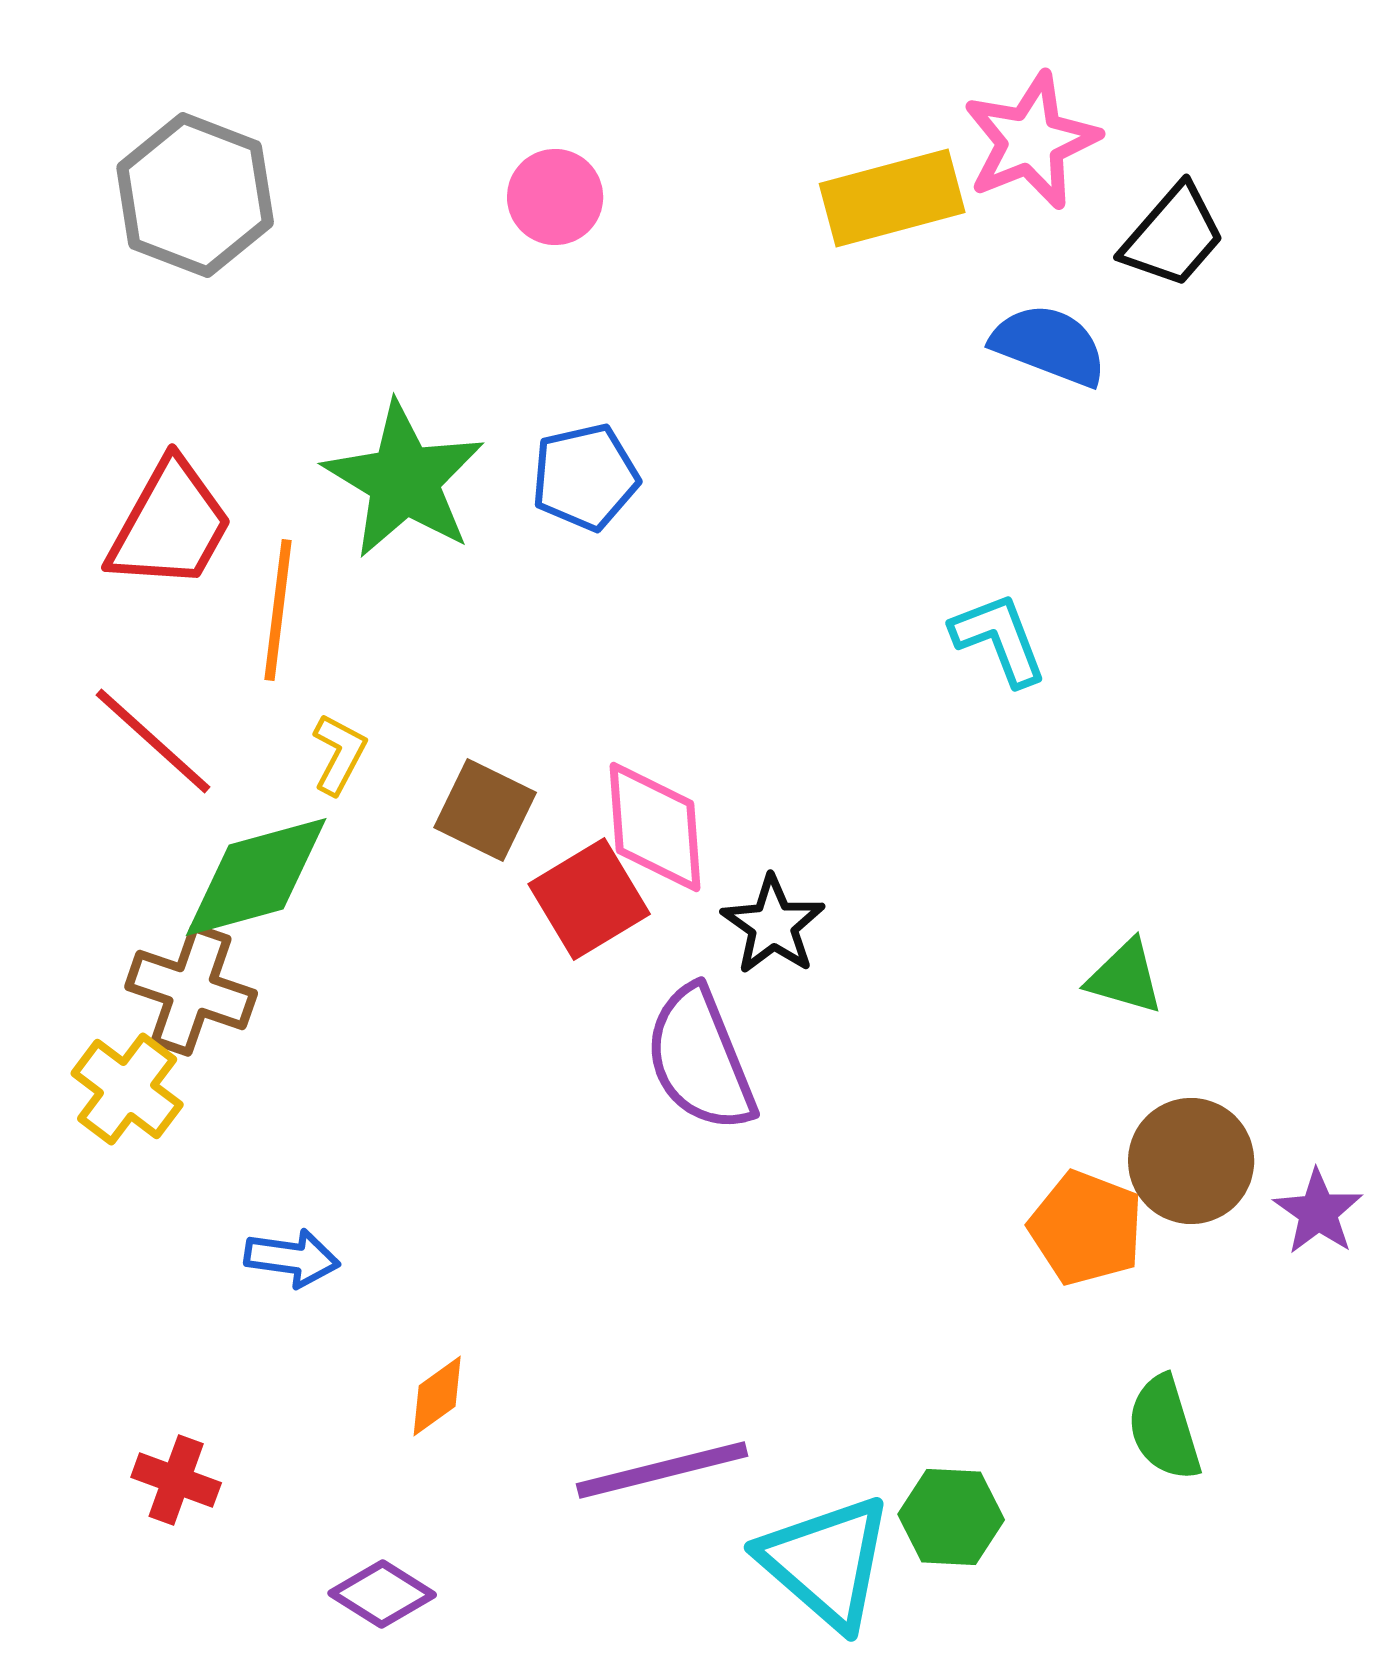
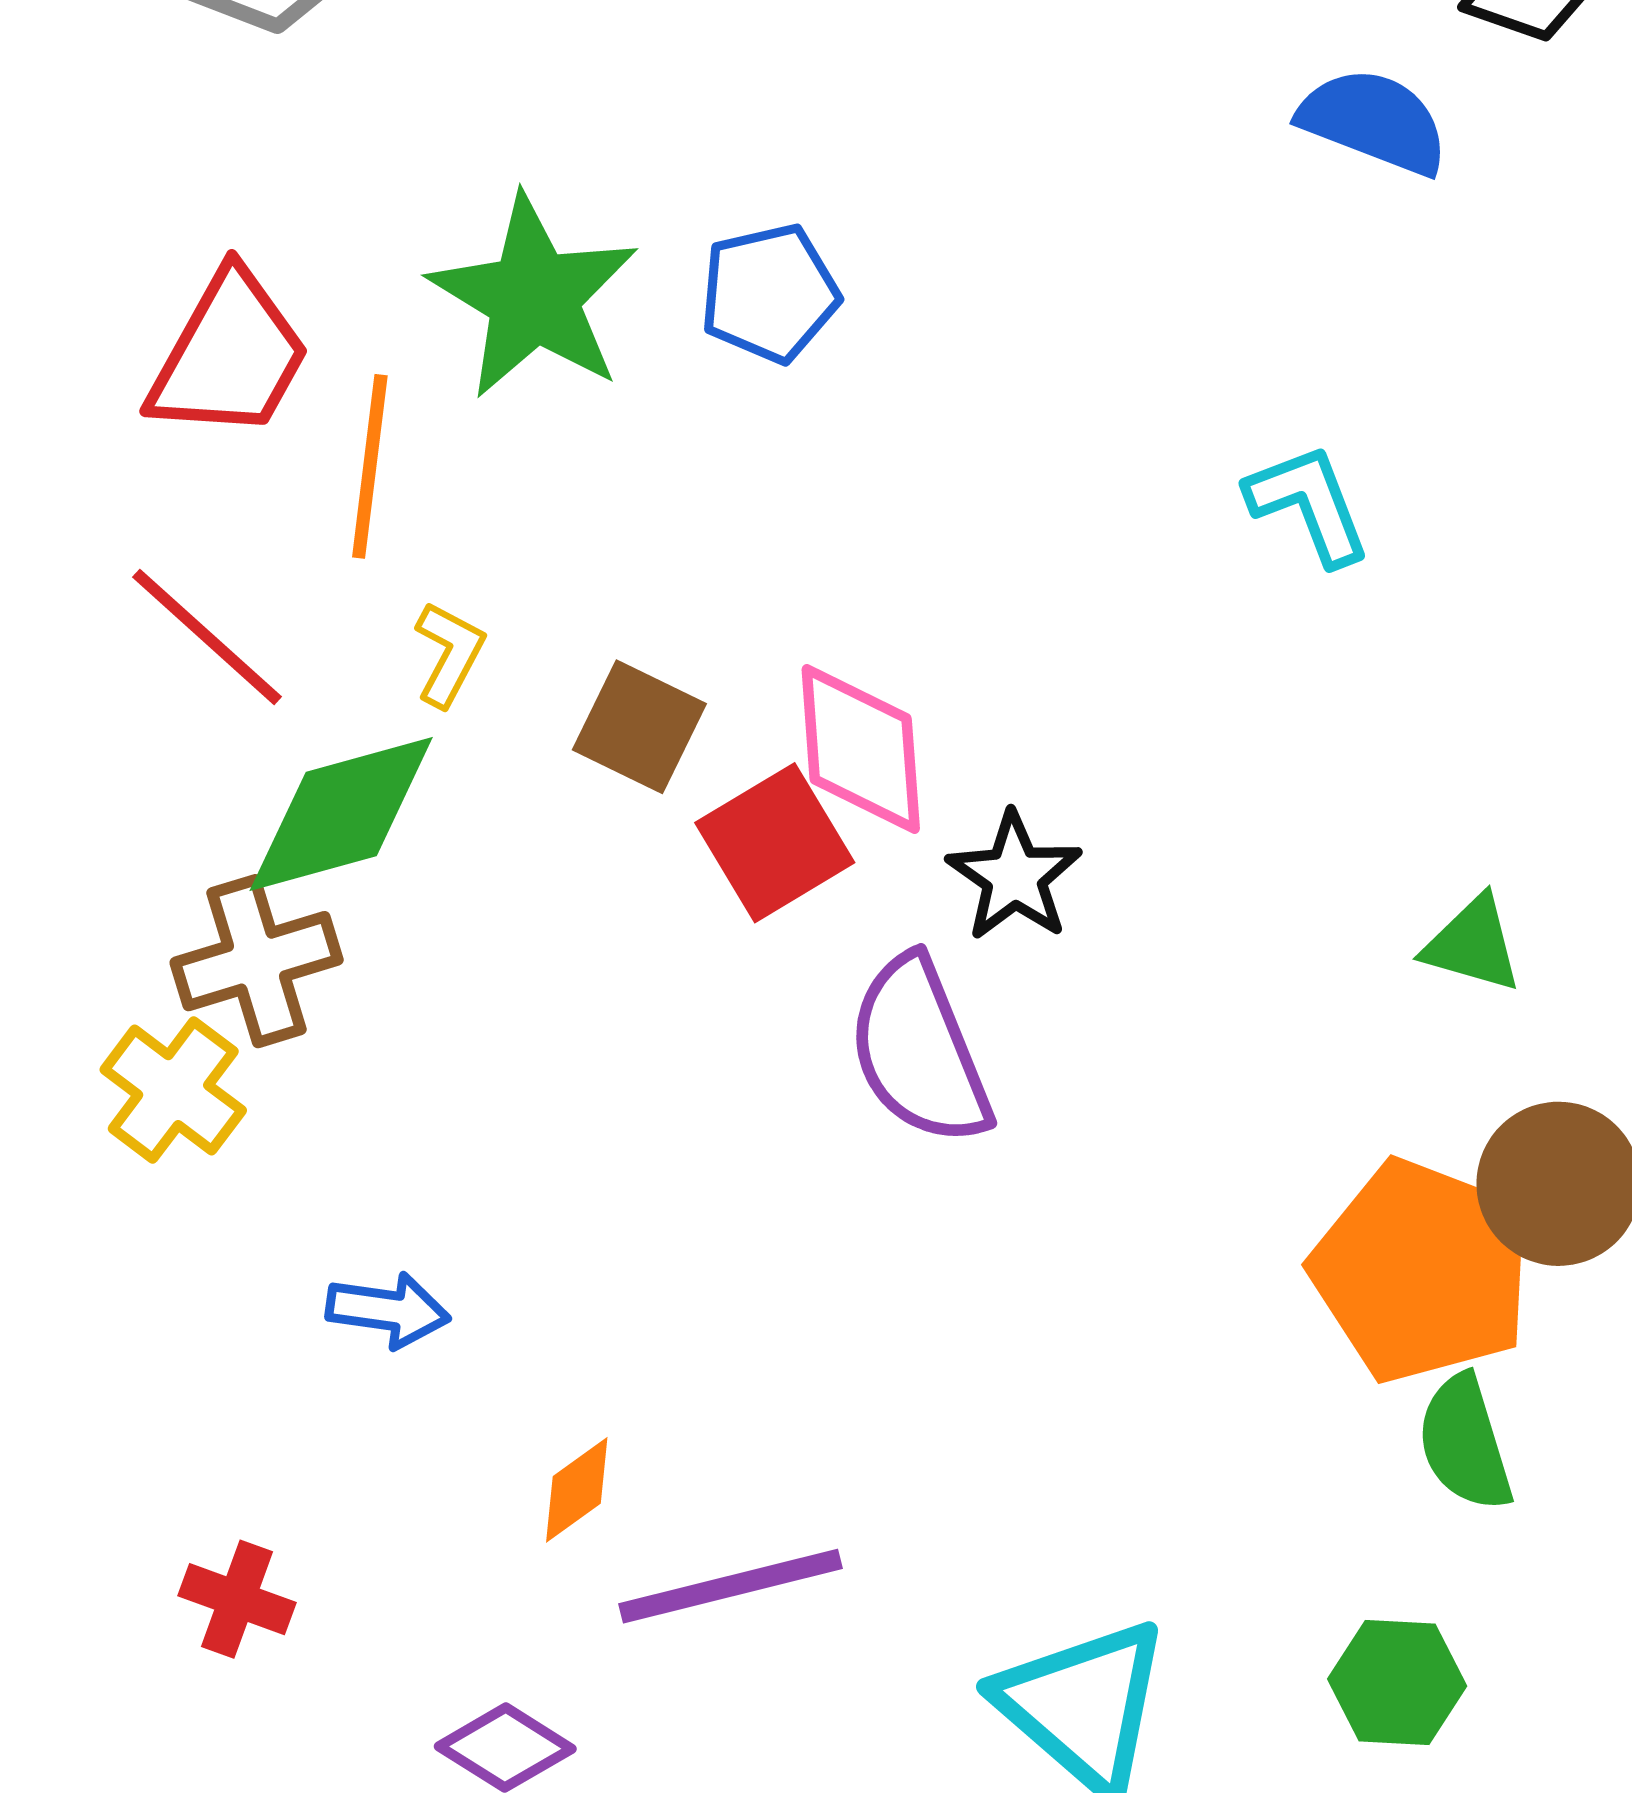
brown cross: (191, 990) -> (257, 961), turned -36
orange pentagon: (1086, 1228) -> (1422, 1271), size x1.5
green semicircle: (1164, 1428) -> (1465, 1443), moved
purple line: (662, 1470) -> (730, 1586), moved
green hexagon: (951, 1517) -> (1397, 1682), moved

